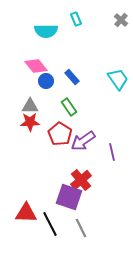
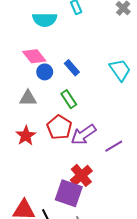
red star: (30, 122) -> (26, 136), moved, turned -30
purple line: (112, 152) -> (114, 146), turned 72

